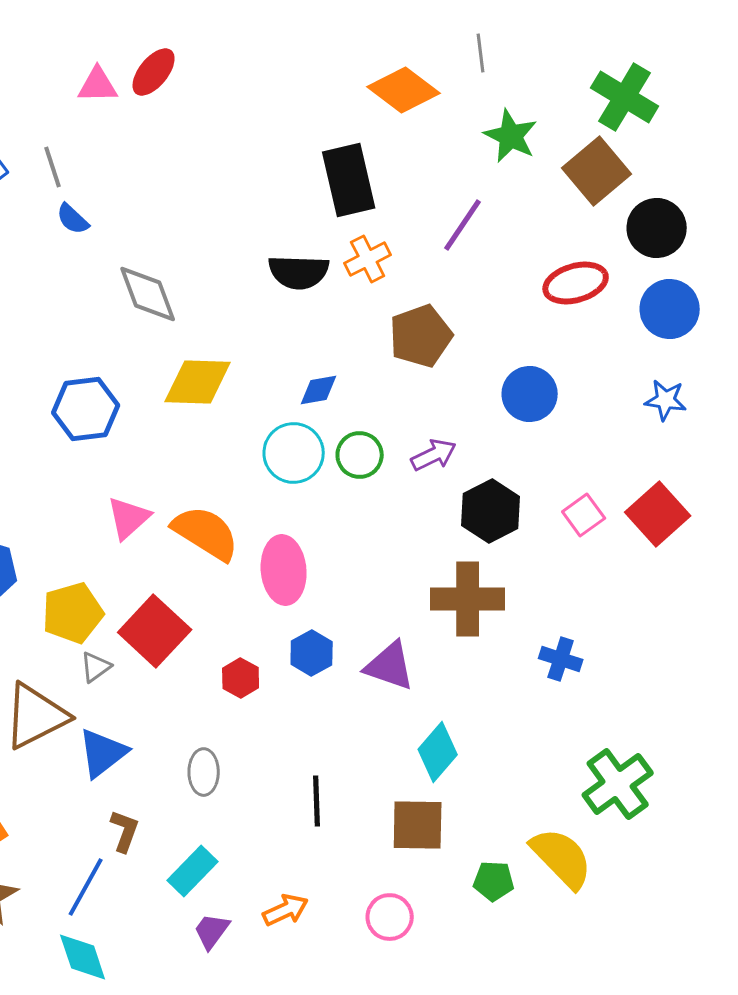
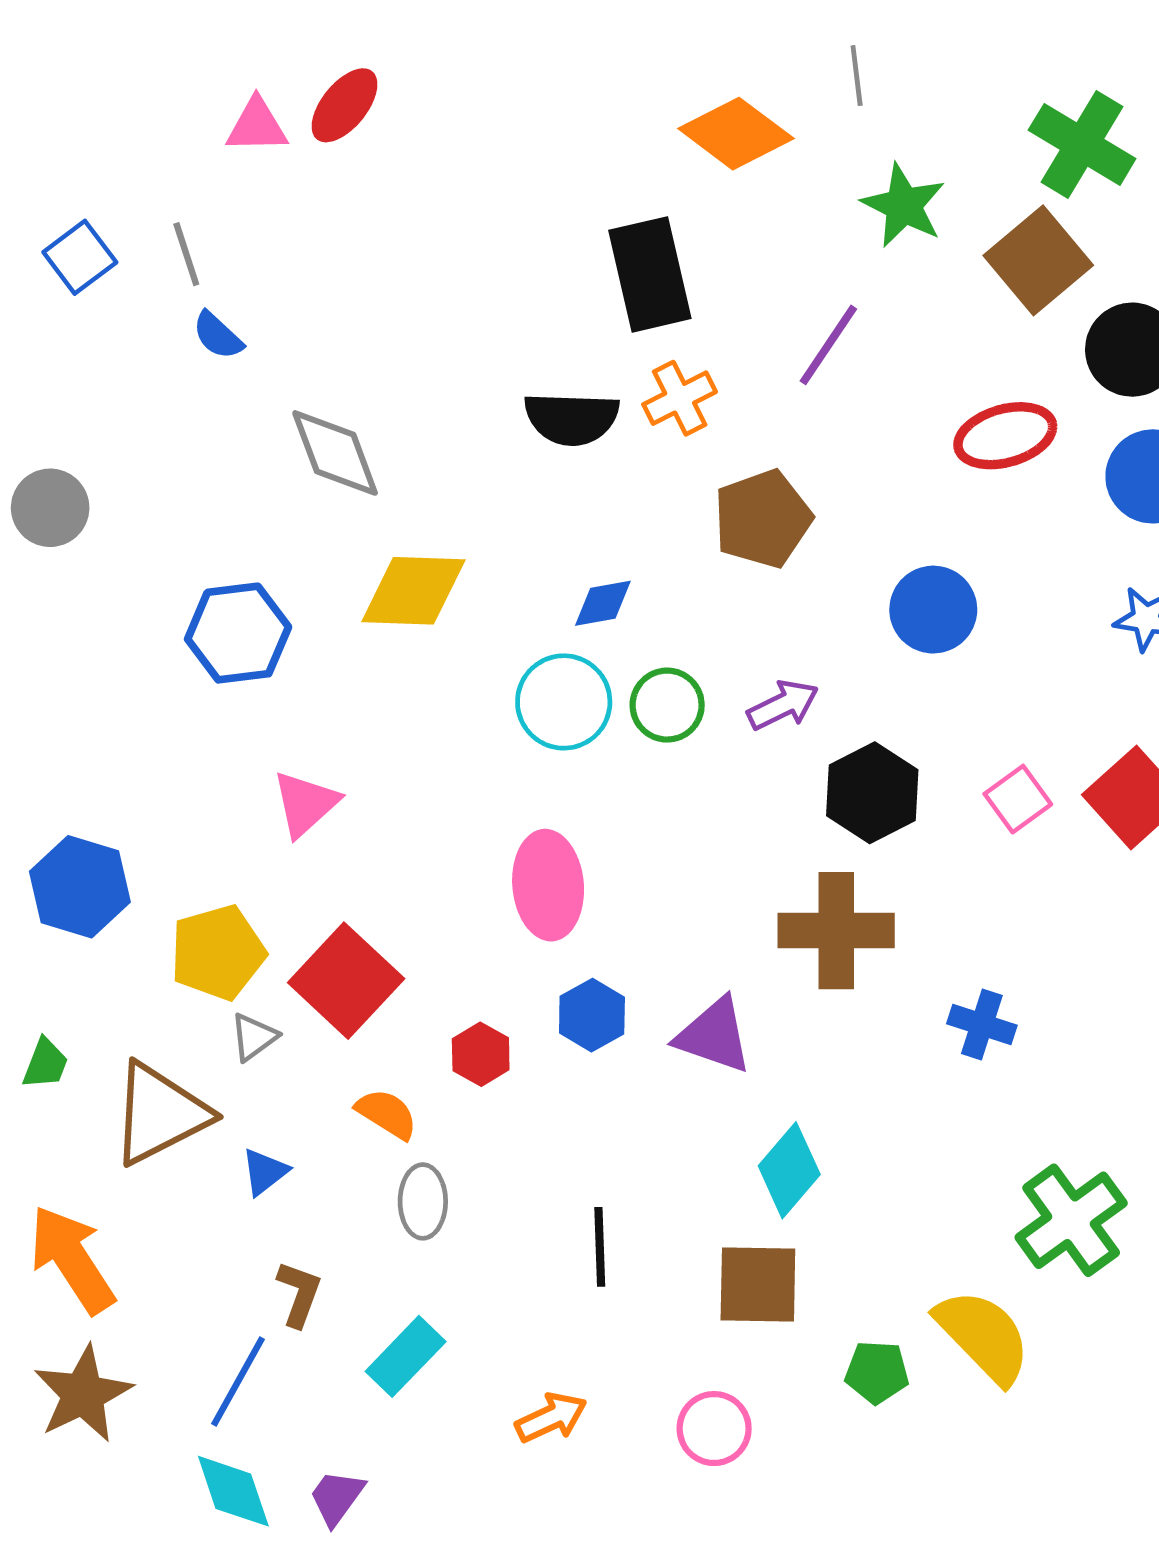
orange semicircle: (206, 533) -> (387, 1114), moved, size x0.6
blue triangle: (103, 753) -> (265, 1172), size x0.6
purple trapezoid: (212, 931) -> (337, 1497), moved

